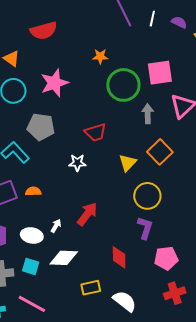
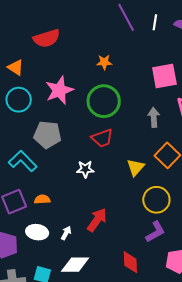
green circle: (123, 85) -> (104, 101), moved
purple L-shape: (145, 228) -> (155, 232), turned 45
white ellipse: (32, 235) -> (37, 232), moved

